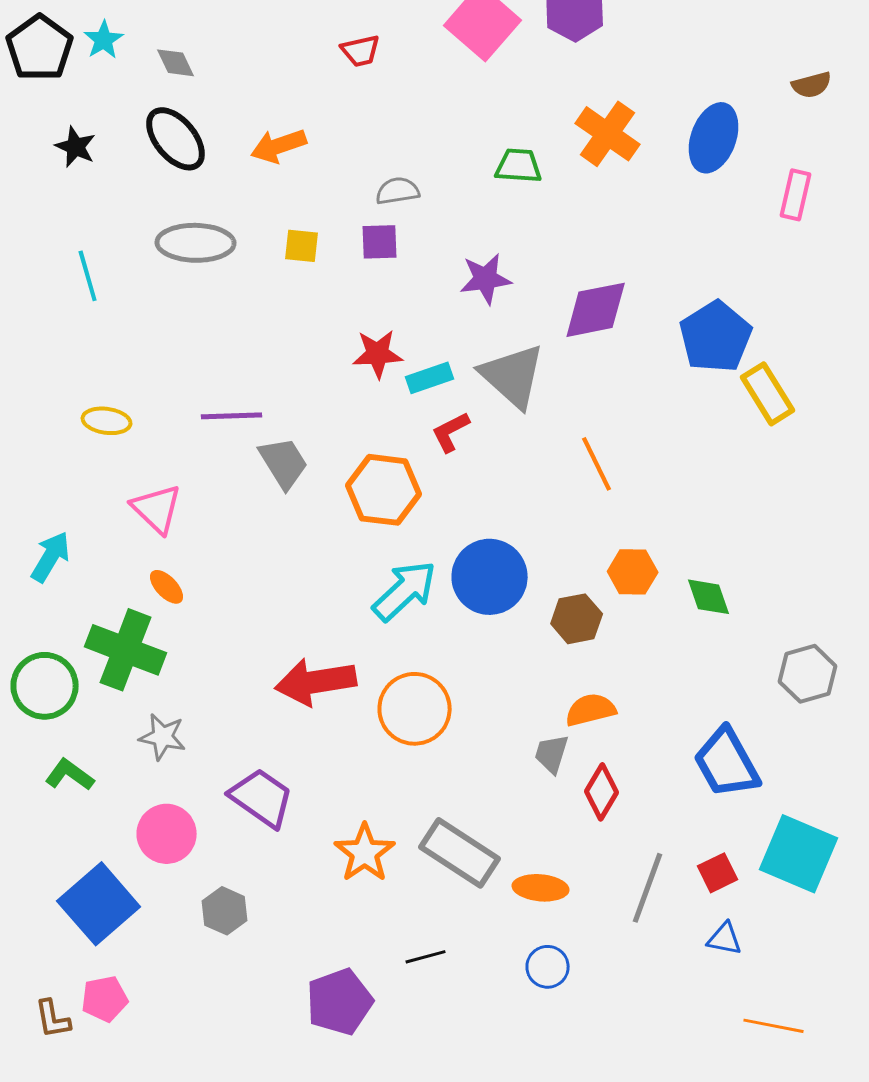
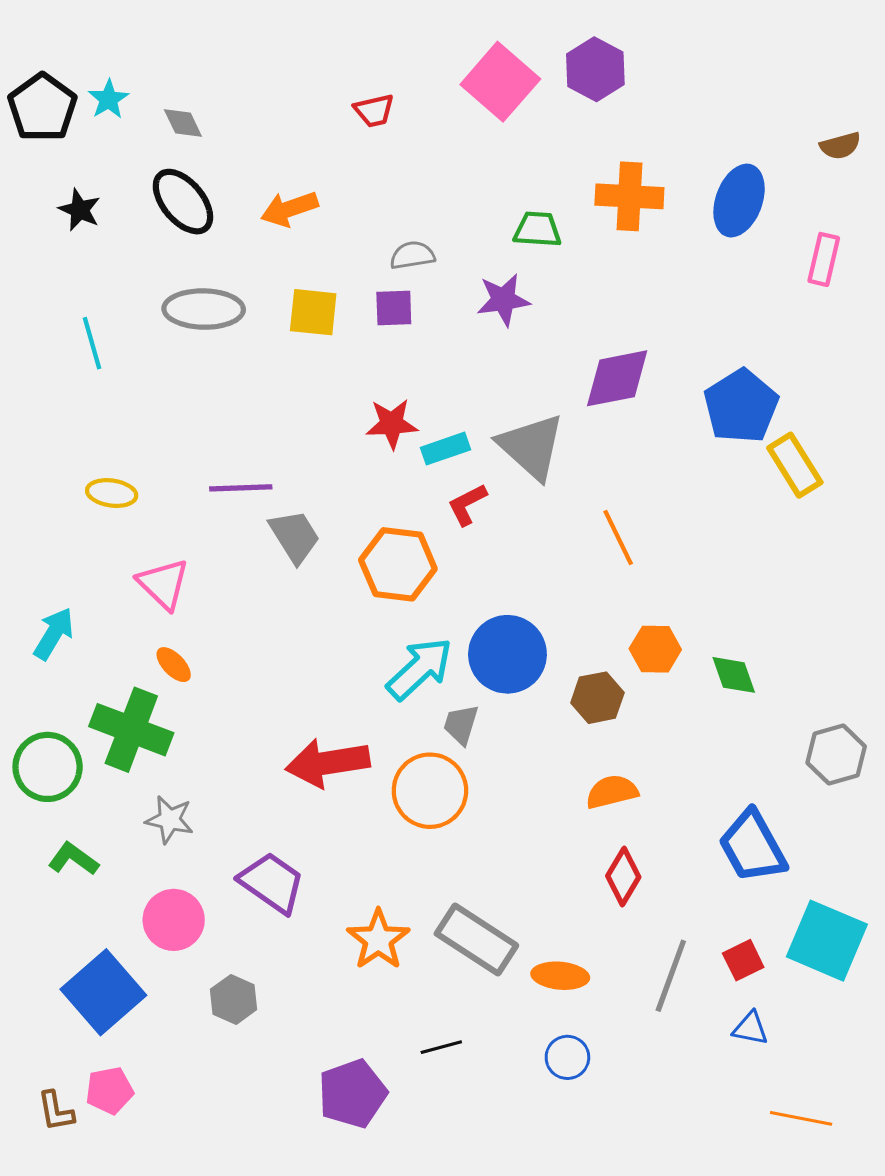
orange cross: (608, 134) -> (629, 196), turned -32
yellow square: (302, 246) -> (313, 312), size x1.4
purple star: (486, 279) -> (503, 300), moved
gray trapezoid: (552, 754) -> (461, 725), moved

